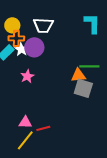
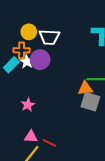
yellow circle: (12, 25) -> (29, 32), moved
pink star: (27, 76) -> (28, 105), moved
red line: (43, 128) -> (49, 143), turned 40

